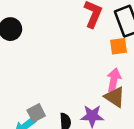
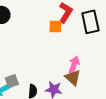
orange square: (118, 46) -> (55, 27), moved

